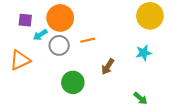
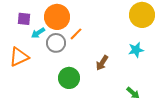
orange line: (88, 40) -> (76, 34), moved, turned -32

